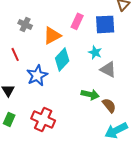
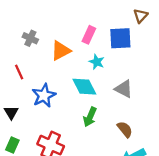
cyan star: (95, 52) -> (97, 62), moved
cyan diamond: (62, 59) -> (84, 87), moved, turned -70
green arrow: (90, 94) -> (90, 117), moved, turned 102

